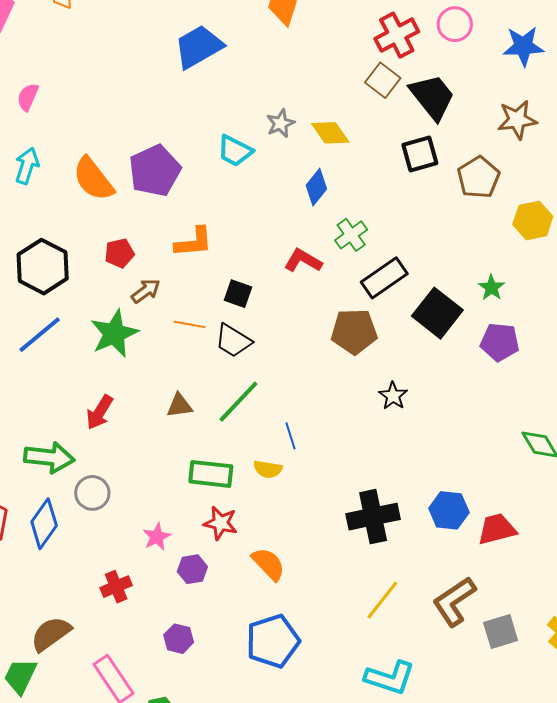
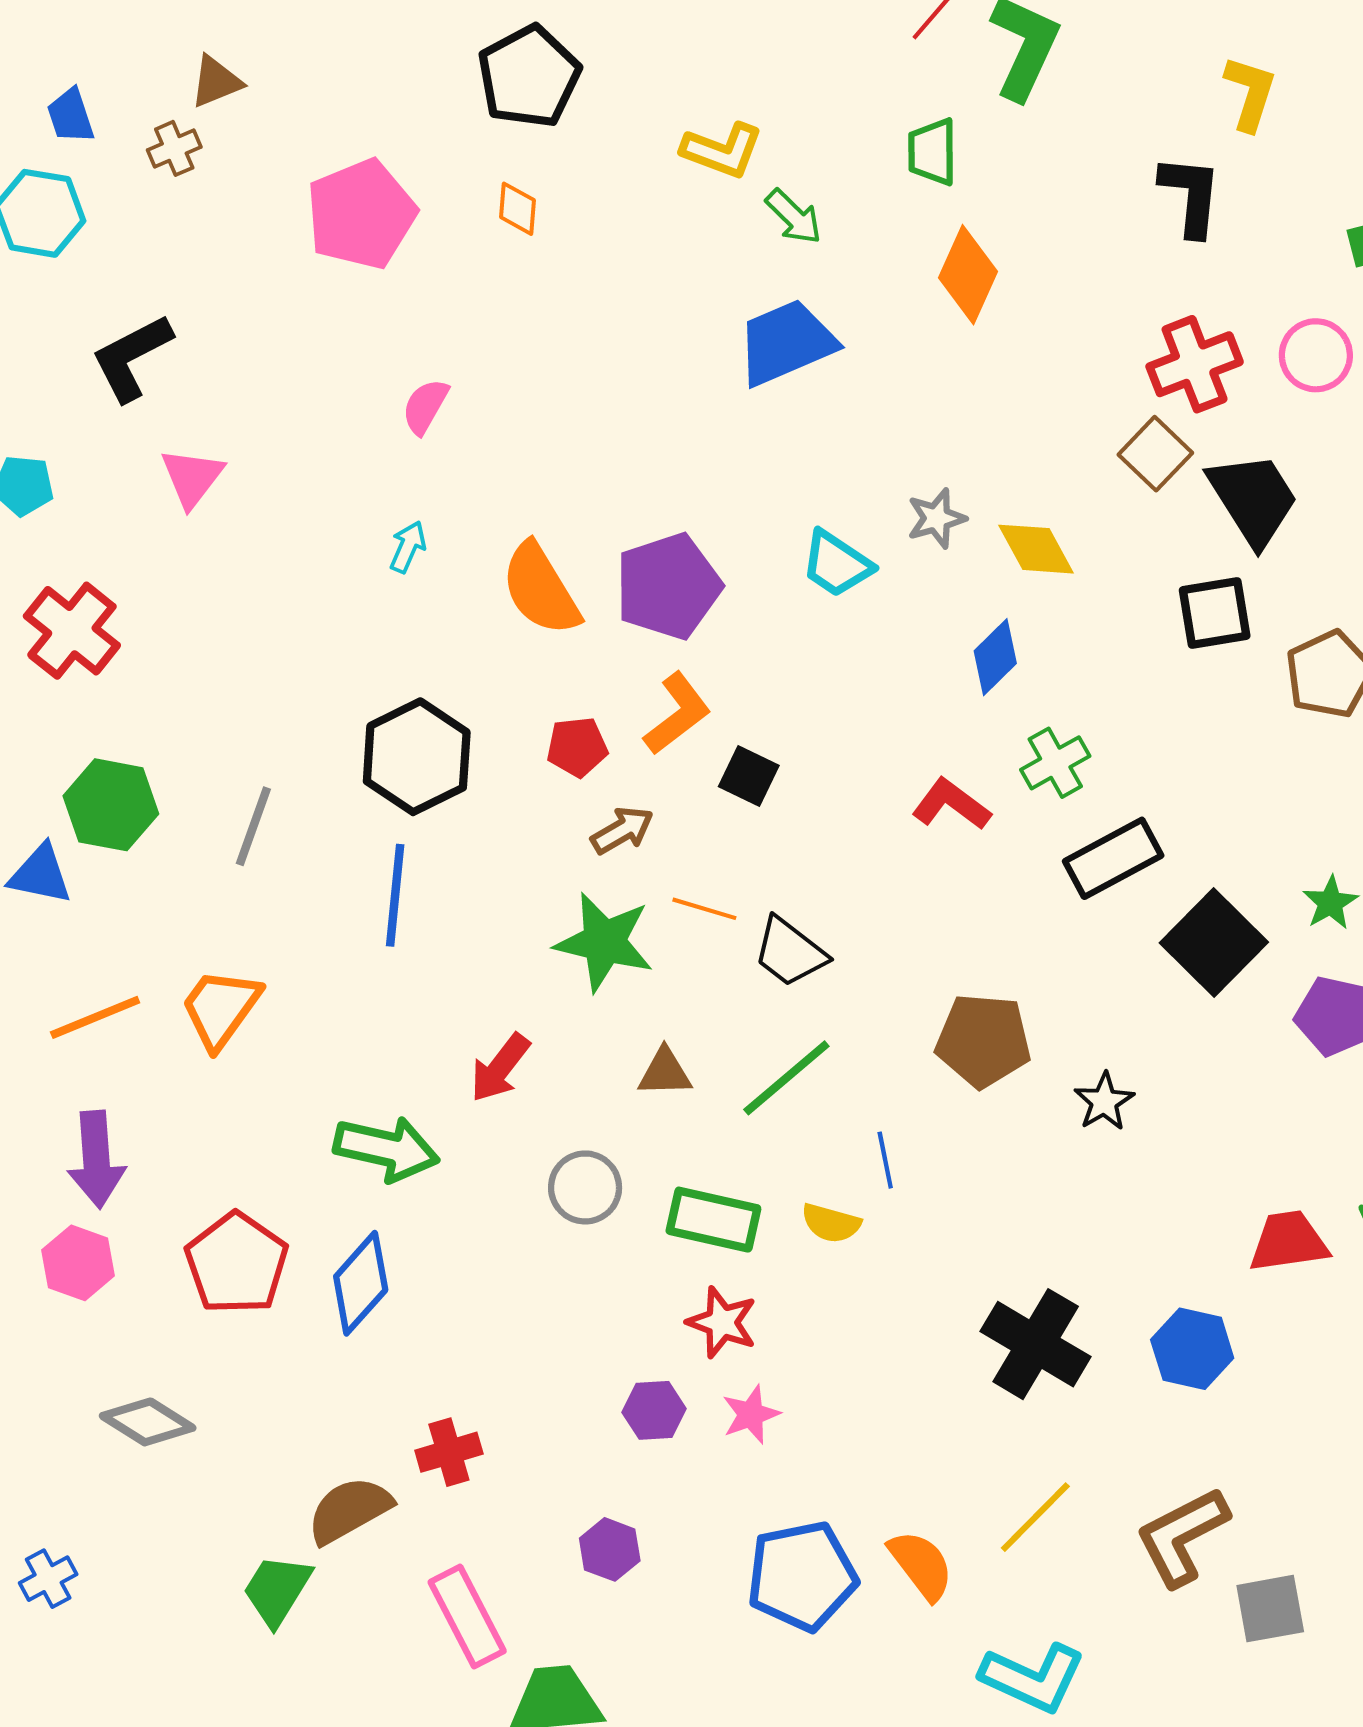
cyan arrow: (27, 166) -> (408, 547), size x0.7
orange L-shape: (194, 242) -> (677, 714), moved, turned -39
black square: (238, 294) -> (749, 776), moved
brown pentagon: (354, 331) -> (983, 1040), moved
green star: (114, 334) -> (604, 942), moved, turned 30
blue line: (40, 335) -> (395, 895), turned -51
gray circle: (92, 493) -> (585, 1187), moved
black cross: (373, 517) -> (1036, 1344), turned 36
red trapezoid: (497, 529) -> (1289, 1242), moved
pink star: (157, 537) -> (751, 1414), moved
orange semicircle: (268, 564) -> (921, 1565), moved
red cross: (116, 587) -> (449, 1452), moved

